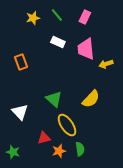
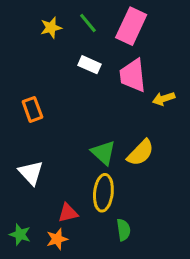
pink rectangle: (85, 17) -> (131, 26), size x1.6
orange rectangle: (21, 62) -> (32, 109), moved
green triangle: (54, 99) -> (103, 153), moved
yellow ellipse: (67, 125) -> (103, 193), turned 40
orange star: (59, 151) -> (57, 239), moved

